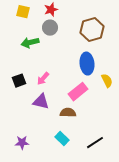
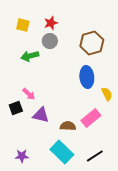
pink arrow: (43, 79) -> (29, 94), moved, turned -88
black square: (19, 81) -> (16, 108), moved
pink rectangle: (78, 92) -> (91, 118), moved
cyan rectangle: (62, 139) -> (62, 152), size x1.6

